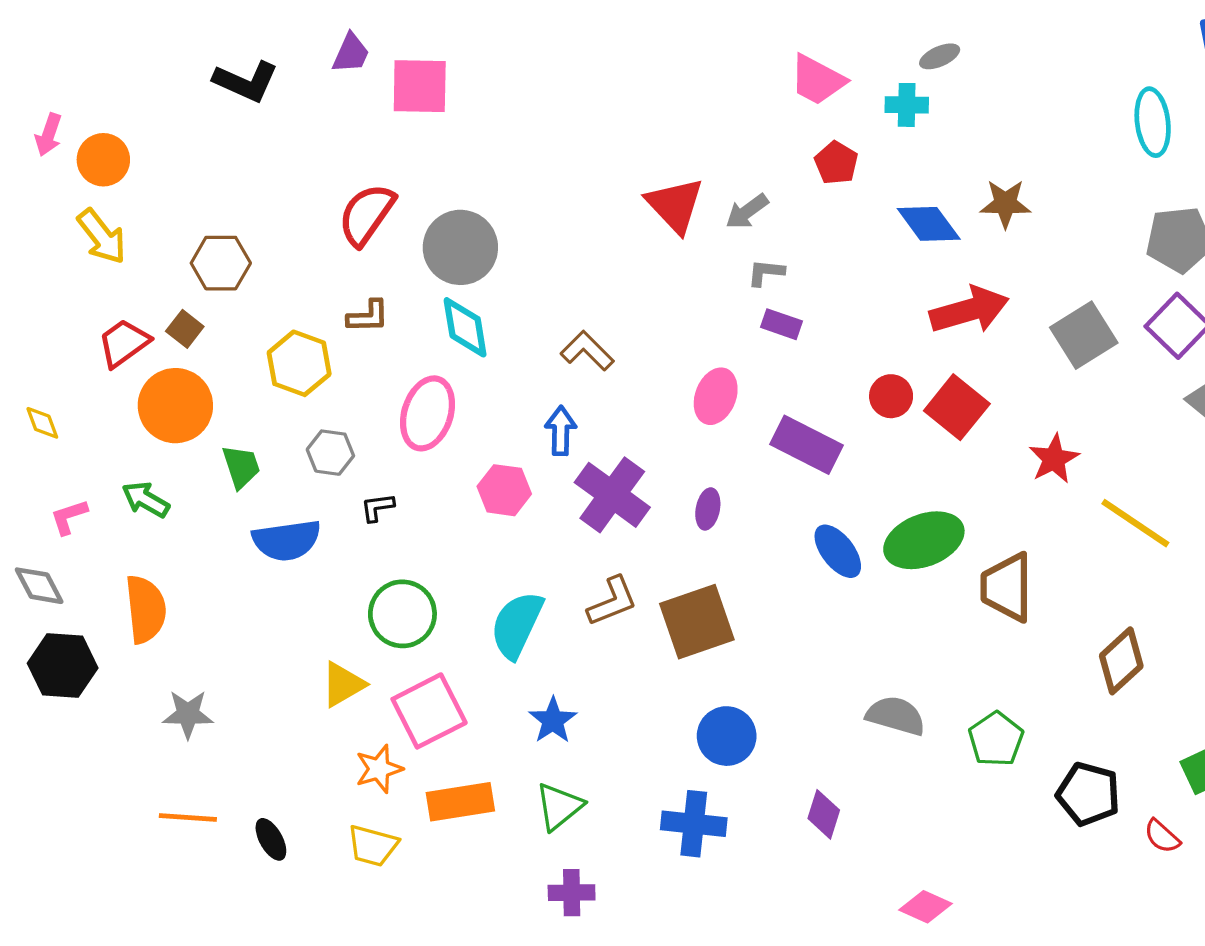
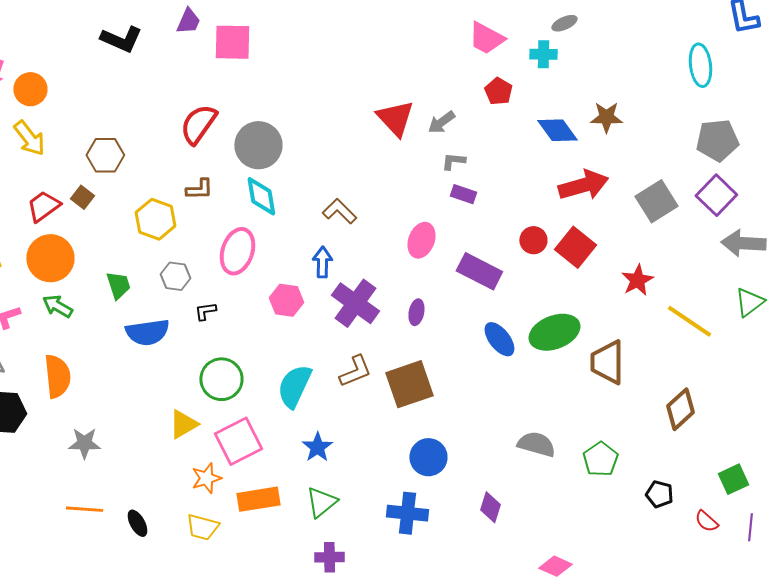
orange circle: (175, 406) -> (50, 258), moved
black pentagon: (1088, 794) -> (659, 494), size x0.7

